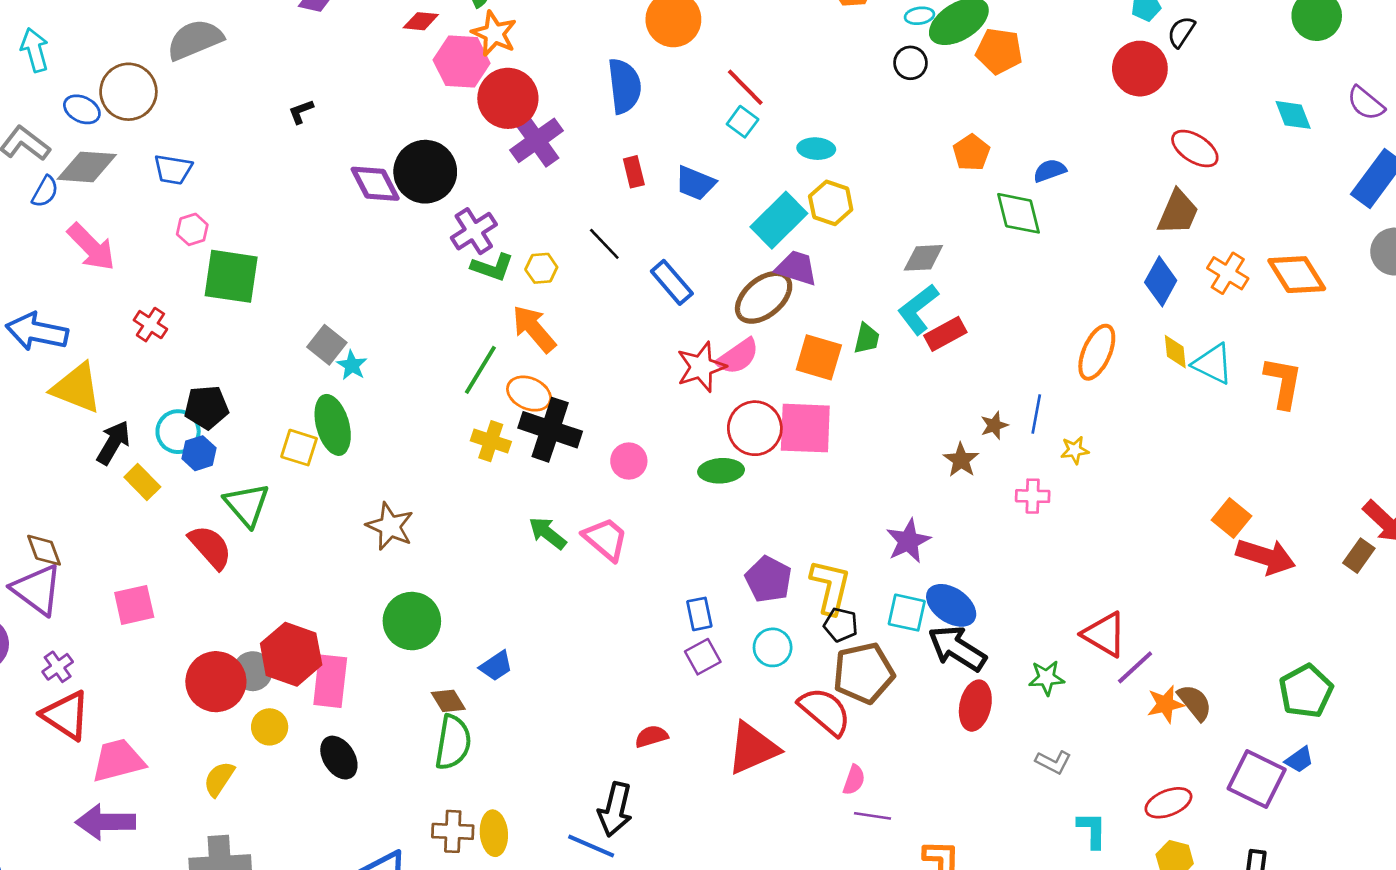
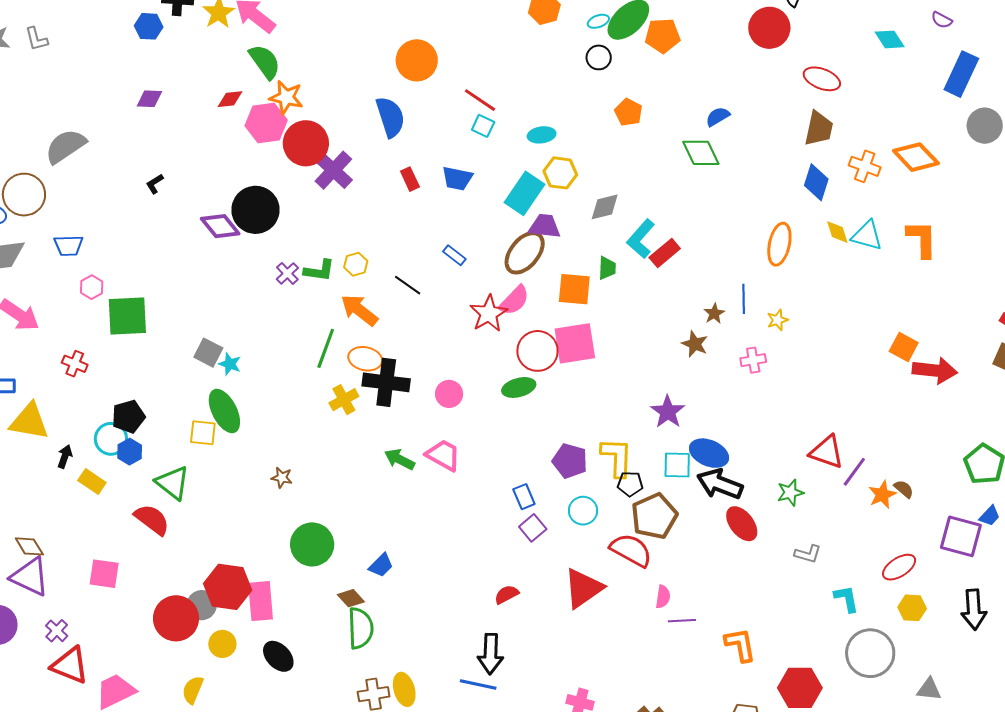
purple semicircle: (1366, 103) -> (942, 20), size x0.7
orange pentagon: (971, 153) -> (628, 112), moved
purple cross: (474, 231) -> (287, 273), moved, size x0.7
black line: (604, 244) -> (408, 285), moved
gray diamond: (923, 258) -> (605, 207), moved
blue rectangle: (672, 282) -> (454, 255), size x0.7
yellow cross: (491, 441) -> (344, 400), turned -36
black arrow: (113, 443) -> (65, 457), size x0.7
brown star: (390, 526) -> (282, 478), size x0.6
pink square: (134, 605) -> (104, 574), turned 32
brown semicircle: (1195, 702) -> (904, 489), size x0.7
red ellipse: (975, 706) -> (742, 524), turned -39

